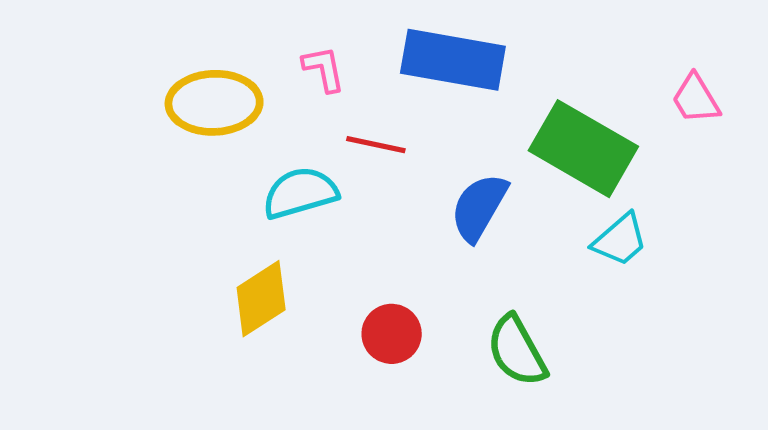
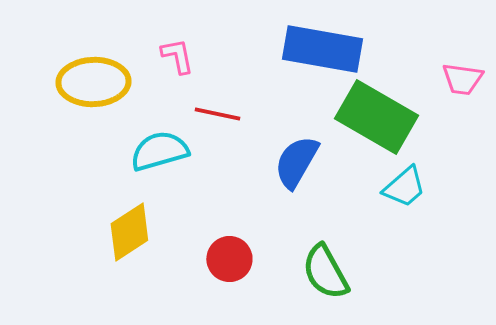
blue rectangle: (453, 60) -> (322, 49), moved
pink trapezoid: (696, 99) -> (462, 79), turned -51

